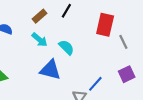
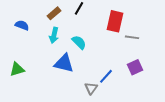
cyan arrow: (40, 40) -> (54, 35), turned 63
gray line: (123, 42) -> (132, 37), turned -56

